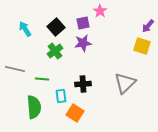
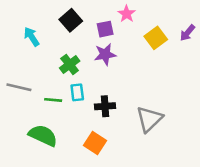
black square: (56, 27) -> (71, 20), moved
yellow square: (142, 46) -> (156, 38), moved, turned 36
gray triangle: (125, 83) -> (149, 119), moved
cyan rectangle: (61, 96) -> (77, 92), moved
green semicircle: (34, 107) -> (43, 135), turned -60

